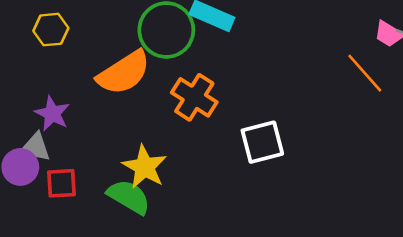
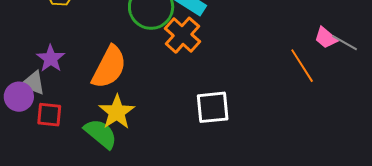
orange semicircle: (124, 73) -> (109, 67), moved, turned -39
orange cross: (194, 97) -> (182, 35), moved

